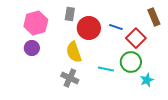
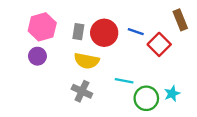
gray rectangle: (70, 14) -> (78, 32), moved
yellow semicircle: (74, 52) -> (87, 61), turned -60
green circle: (131, 62) -> (146, 98), moved

